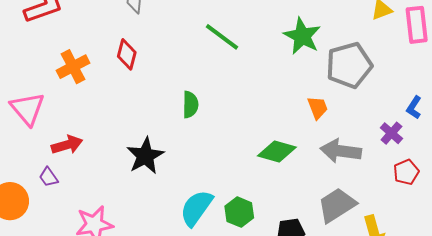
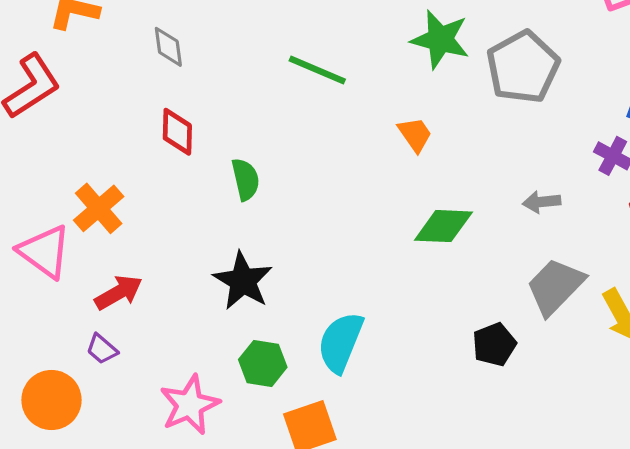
orange cross: (73, 67) -> (99, 208), moved
green semicircle: (190, 105) -> (245, 179), moved
orange trapezoid: (318, 108) -> (415, 135), moved
gray arrow: (341, 151) -> (542, 202), size x0.6
green hexagon: (239, 212) -> (263, 363), moved

